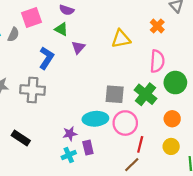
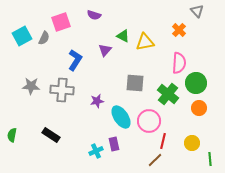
green triangle: (61, 29) -> (123, 36), moved
gray square: (115, 94) -> (135, 83), moved
cyan ellipse: (95, 119) -> (121, 117), turned 60
orange circle: (172, 119) -> (199, 108), moved
purple star: (70, 134) -> (97, 101), moved

